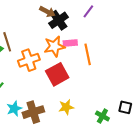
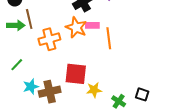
orange star: (54, 46) -> (76, 28), turned 30
red square: (57, 74) -> (76, 74), moved, turned 30
yellow star: (66, 107) -> (94, 90), moved

